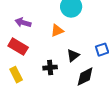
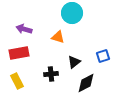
orange triangle: (57, 31) -> (58, 37), turned 40
red rectangle: (18, 47) -> (19, 53), turned -42

